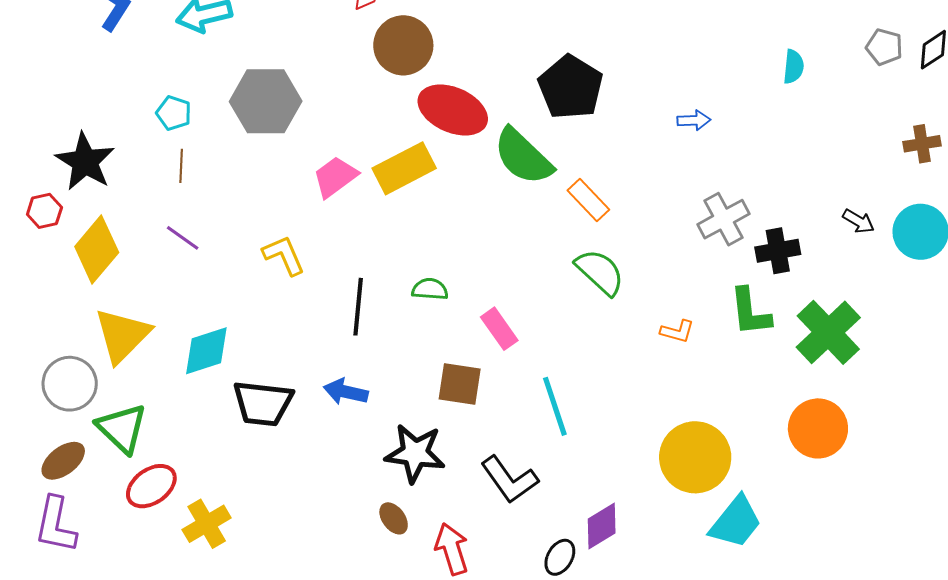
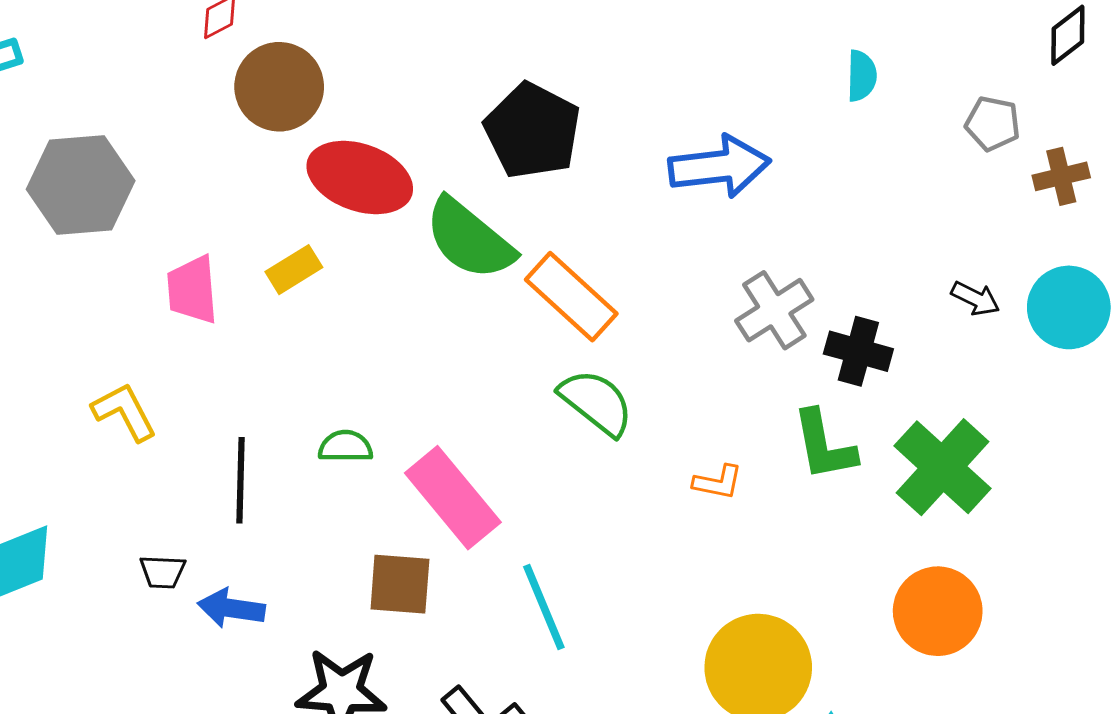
gray pentagon: (884, 47) -> (993, 124), moved
blue arrow: (694, 120) -> (719, 167), size x2.0
yellow rectangle: (404, 168) -> (294, 270), size x0.6
pink trapezoid: (335, 177) -> (192, 290), turned -54
orange rectangle: (588, 200) -> (571, 297), size x1.4
black cross: (778, 251) -> (858, 351), turned 30
pink rectangle: (499, 329) -> (453, 498), size x1.6
black trapezoid: (263, 403) -> (163, 572), moved, size x0.5

